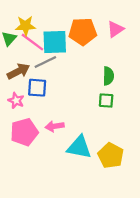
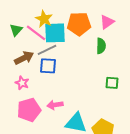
yellow star: (25, 26) -> (44, 19), moved, turned 30
green semicircle: (108, 76) -> (101, 46), moved
blue square: (37, 88) -> (48, 66), moved
green square: (106, 101) -> (112, 83), moved

